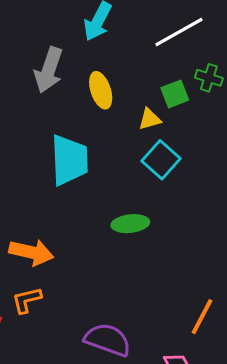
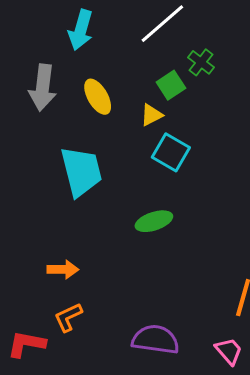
green cross: (209, 78) -> (201, 62), turned 32
orange arrow: (31, 252) -> (63, 269), size x0.7

